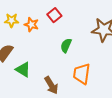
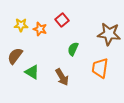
orange trapezoid: (82, 74) -> (100, 68), moved
brown arrow: (51, 85) -> (62, 77), moved

